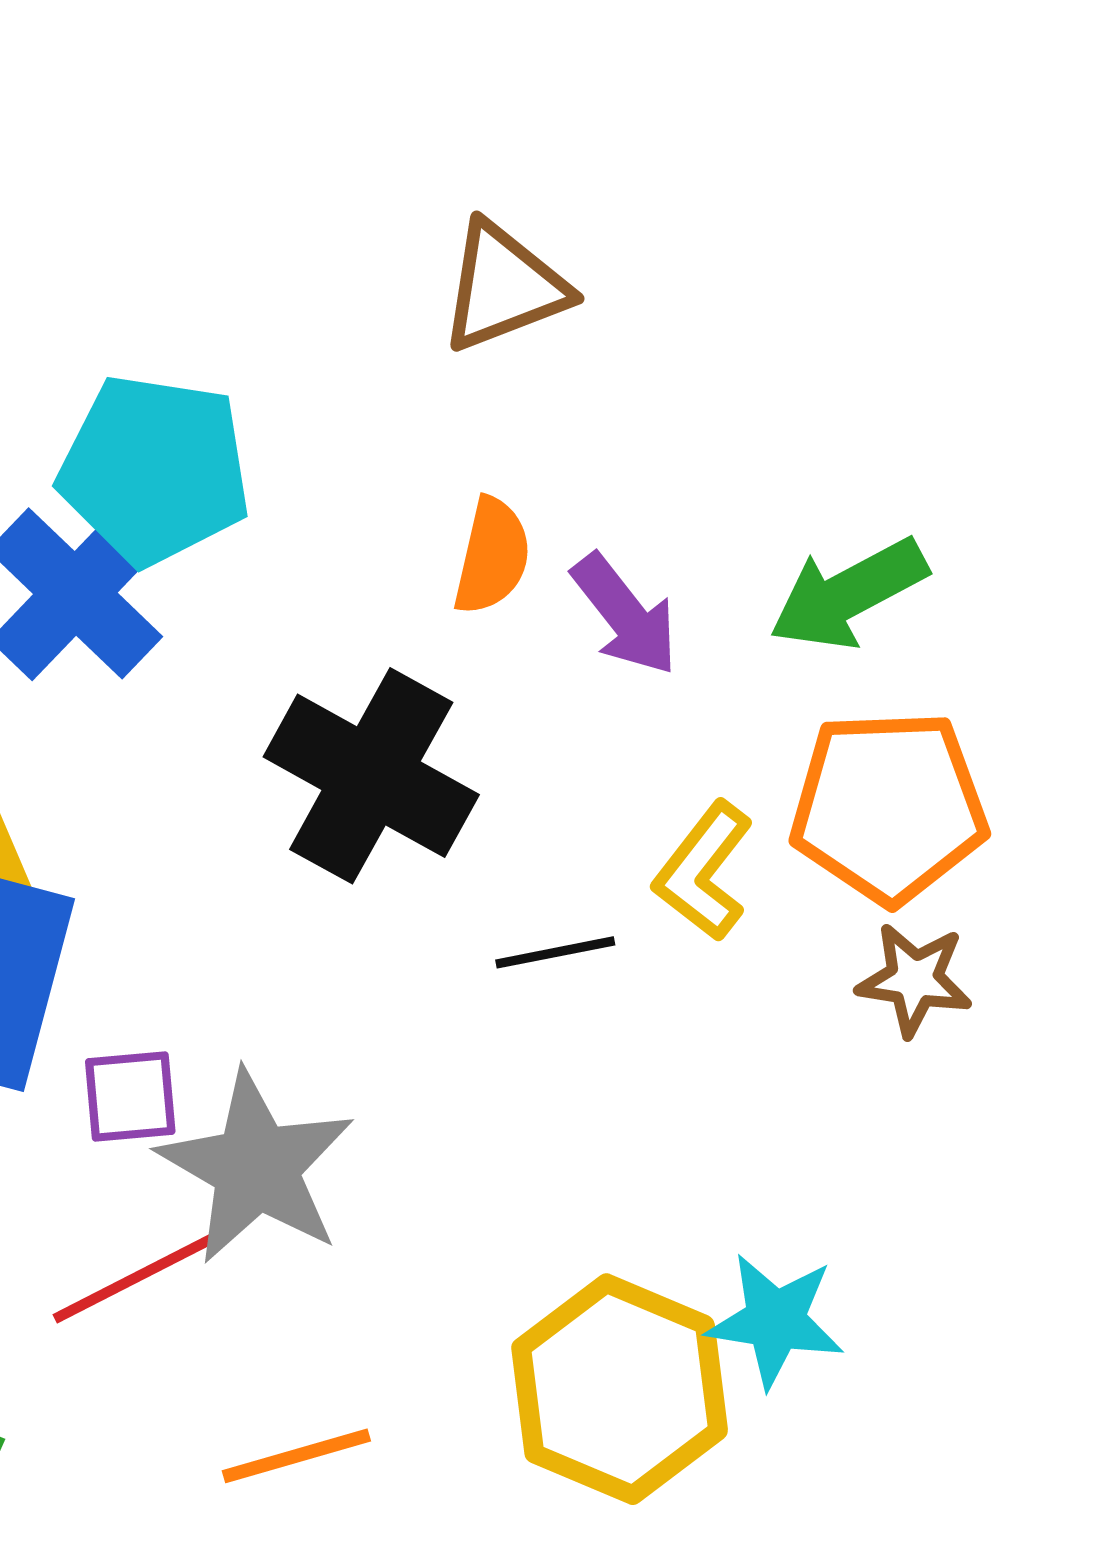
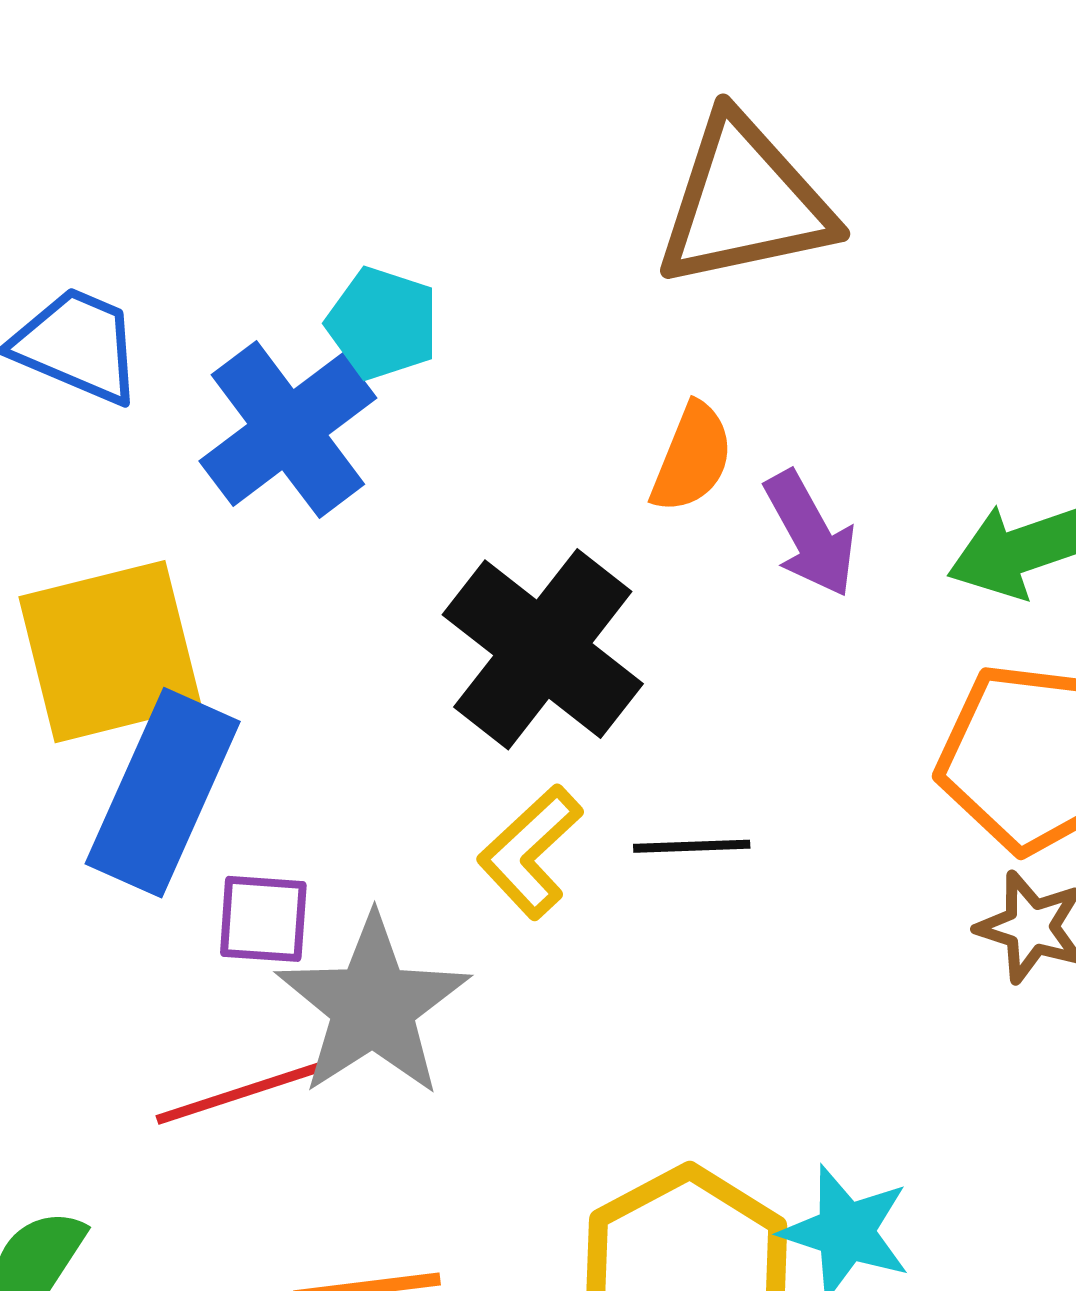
brown triangle: (504, 287) -> (744, 202), size x1.4
cyan pentagon: (155, 470) -> (383, 323), size x0.6
yellow L-shape: (703, 871) -> (530, 852), moved

